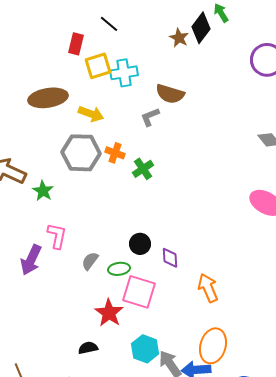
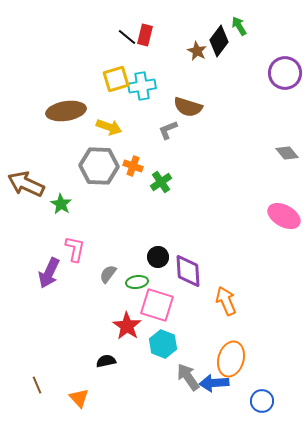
red rectangle: (76, 44) -> (145, 35), moved
purple diamond: (170, 258) -> (188, 271), size x1.6
cyan hexagon: (145, 349) -> (163, 344), moved

